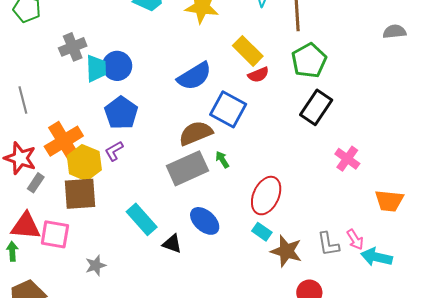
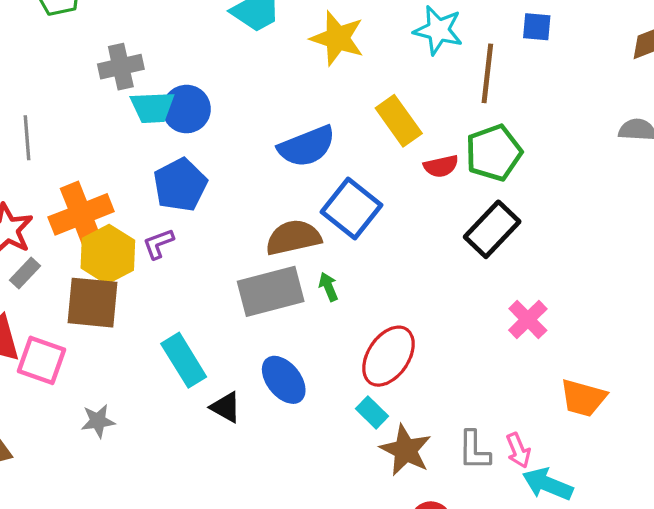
cyan trapezoid: (96, 68) -> (152, 107), turned 80
red semicircle: (258, 75) -> (441, 166), moved

